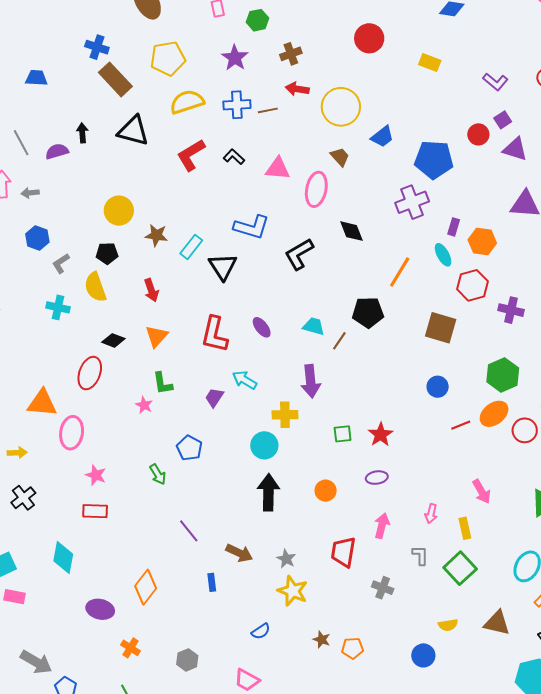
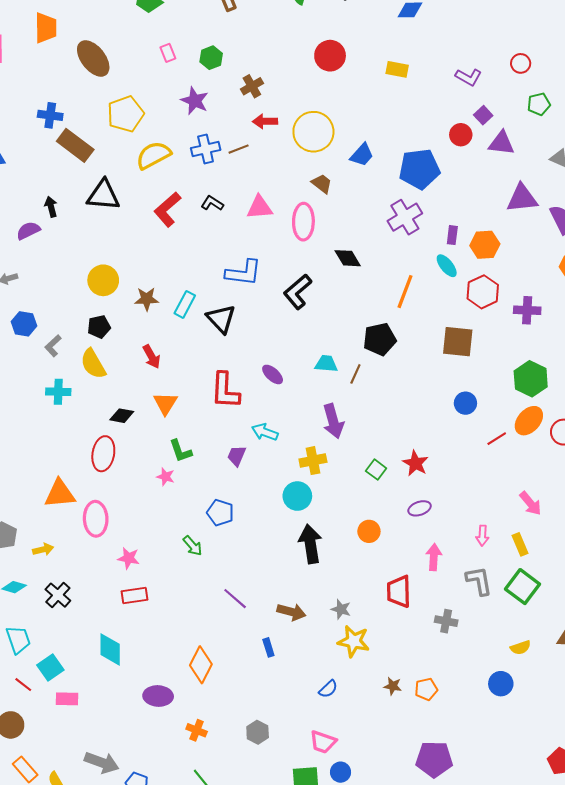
green square: (343, 434) -> (376, 470), turned -36
gray L-shape: (420, 555) -> (479, 581), size x1.4

